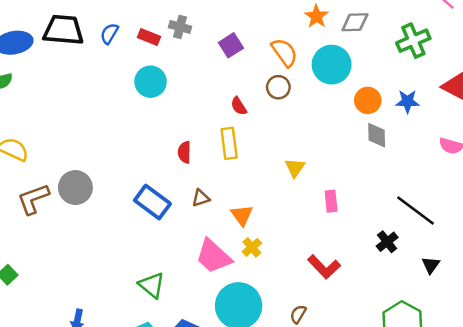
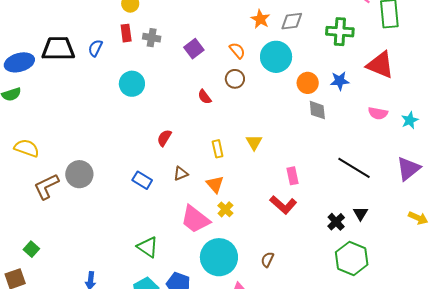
red rectangle: (149, 37) -> (126, 33), moved, turned 66
green cross: (413, 41) -> (340, 32), turned 32
orange semicircle: (284, 52) -> (237, 50), size x0.7
yellow rectangle: (229, 143) -> (218, 149), moved, size x0.7
red semicircle: (184, 152) -> (164, 138), turned 36
pink rectangle: (331, 201) -> (292, 176), moved
blue rectangle: (152, 202) -> (142, 180), size x0.7
black cross: (387, 242) -> (336, 222), moved
black triangle: (431, 265) -> (360, 213), moved
red L-shape: (324, 267) -> (283, 205), moved

